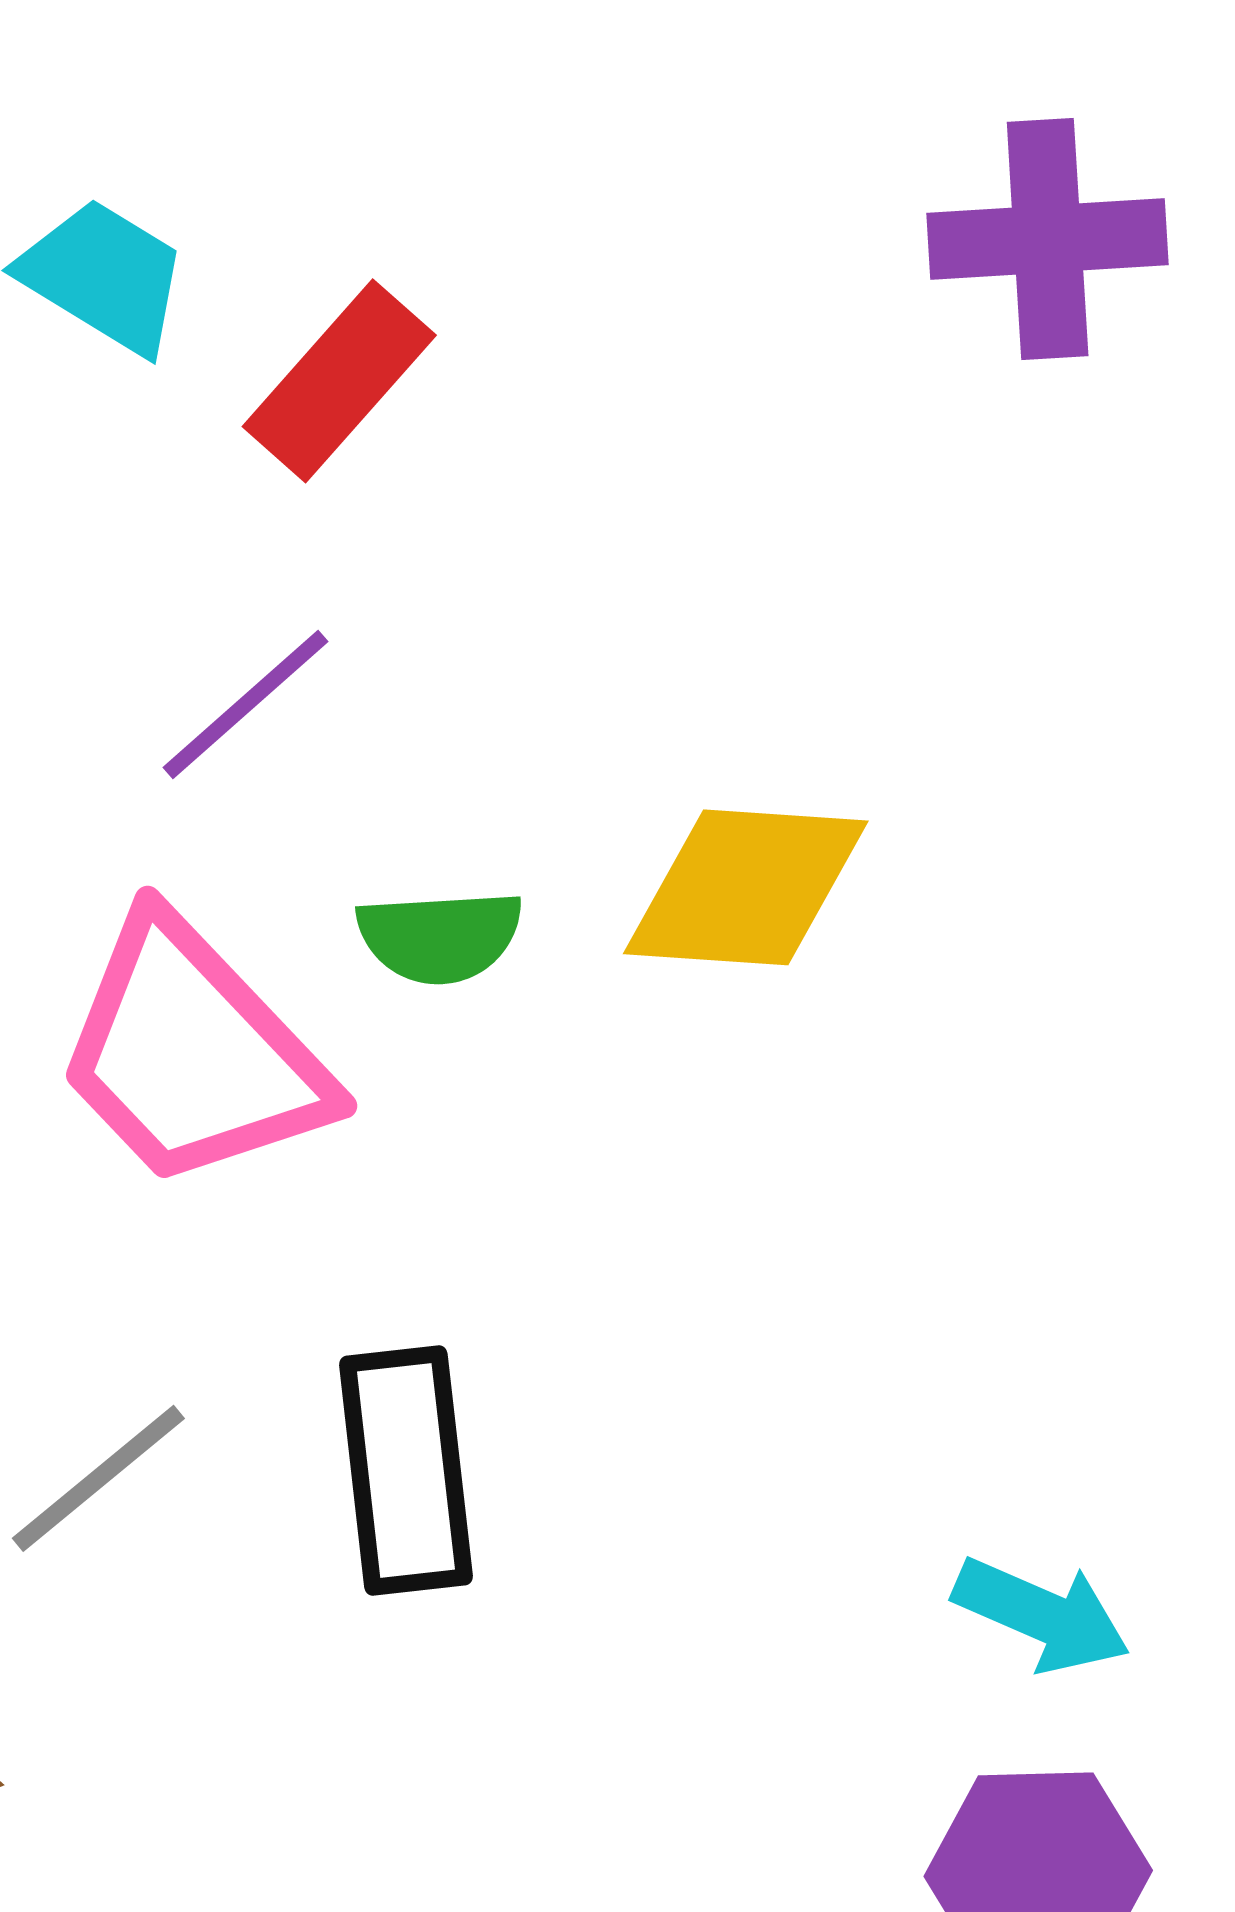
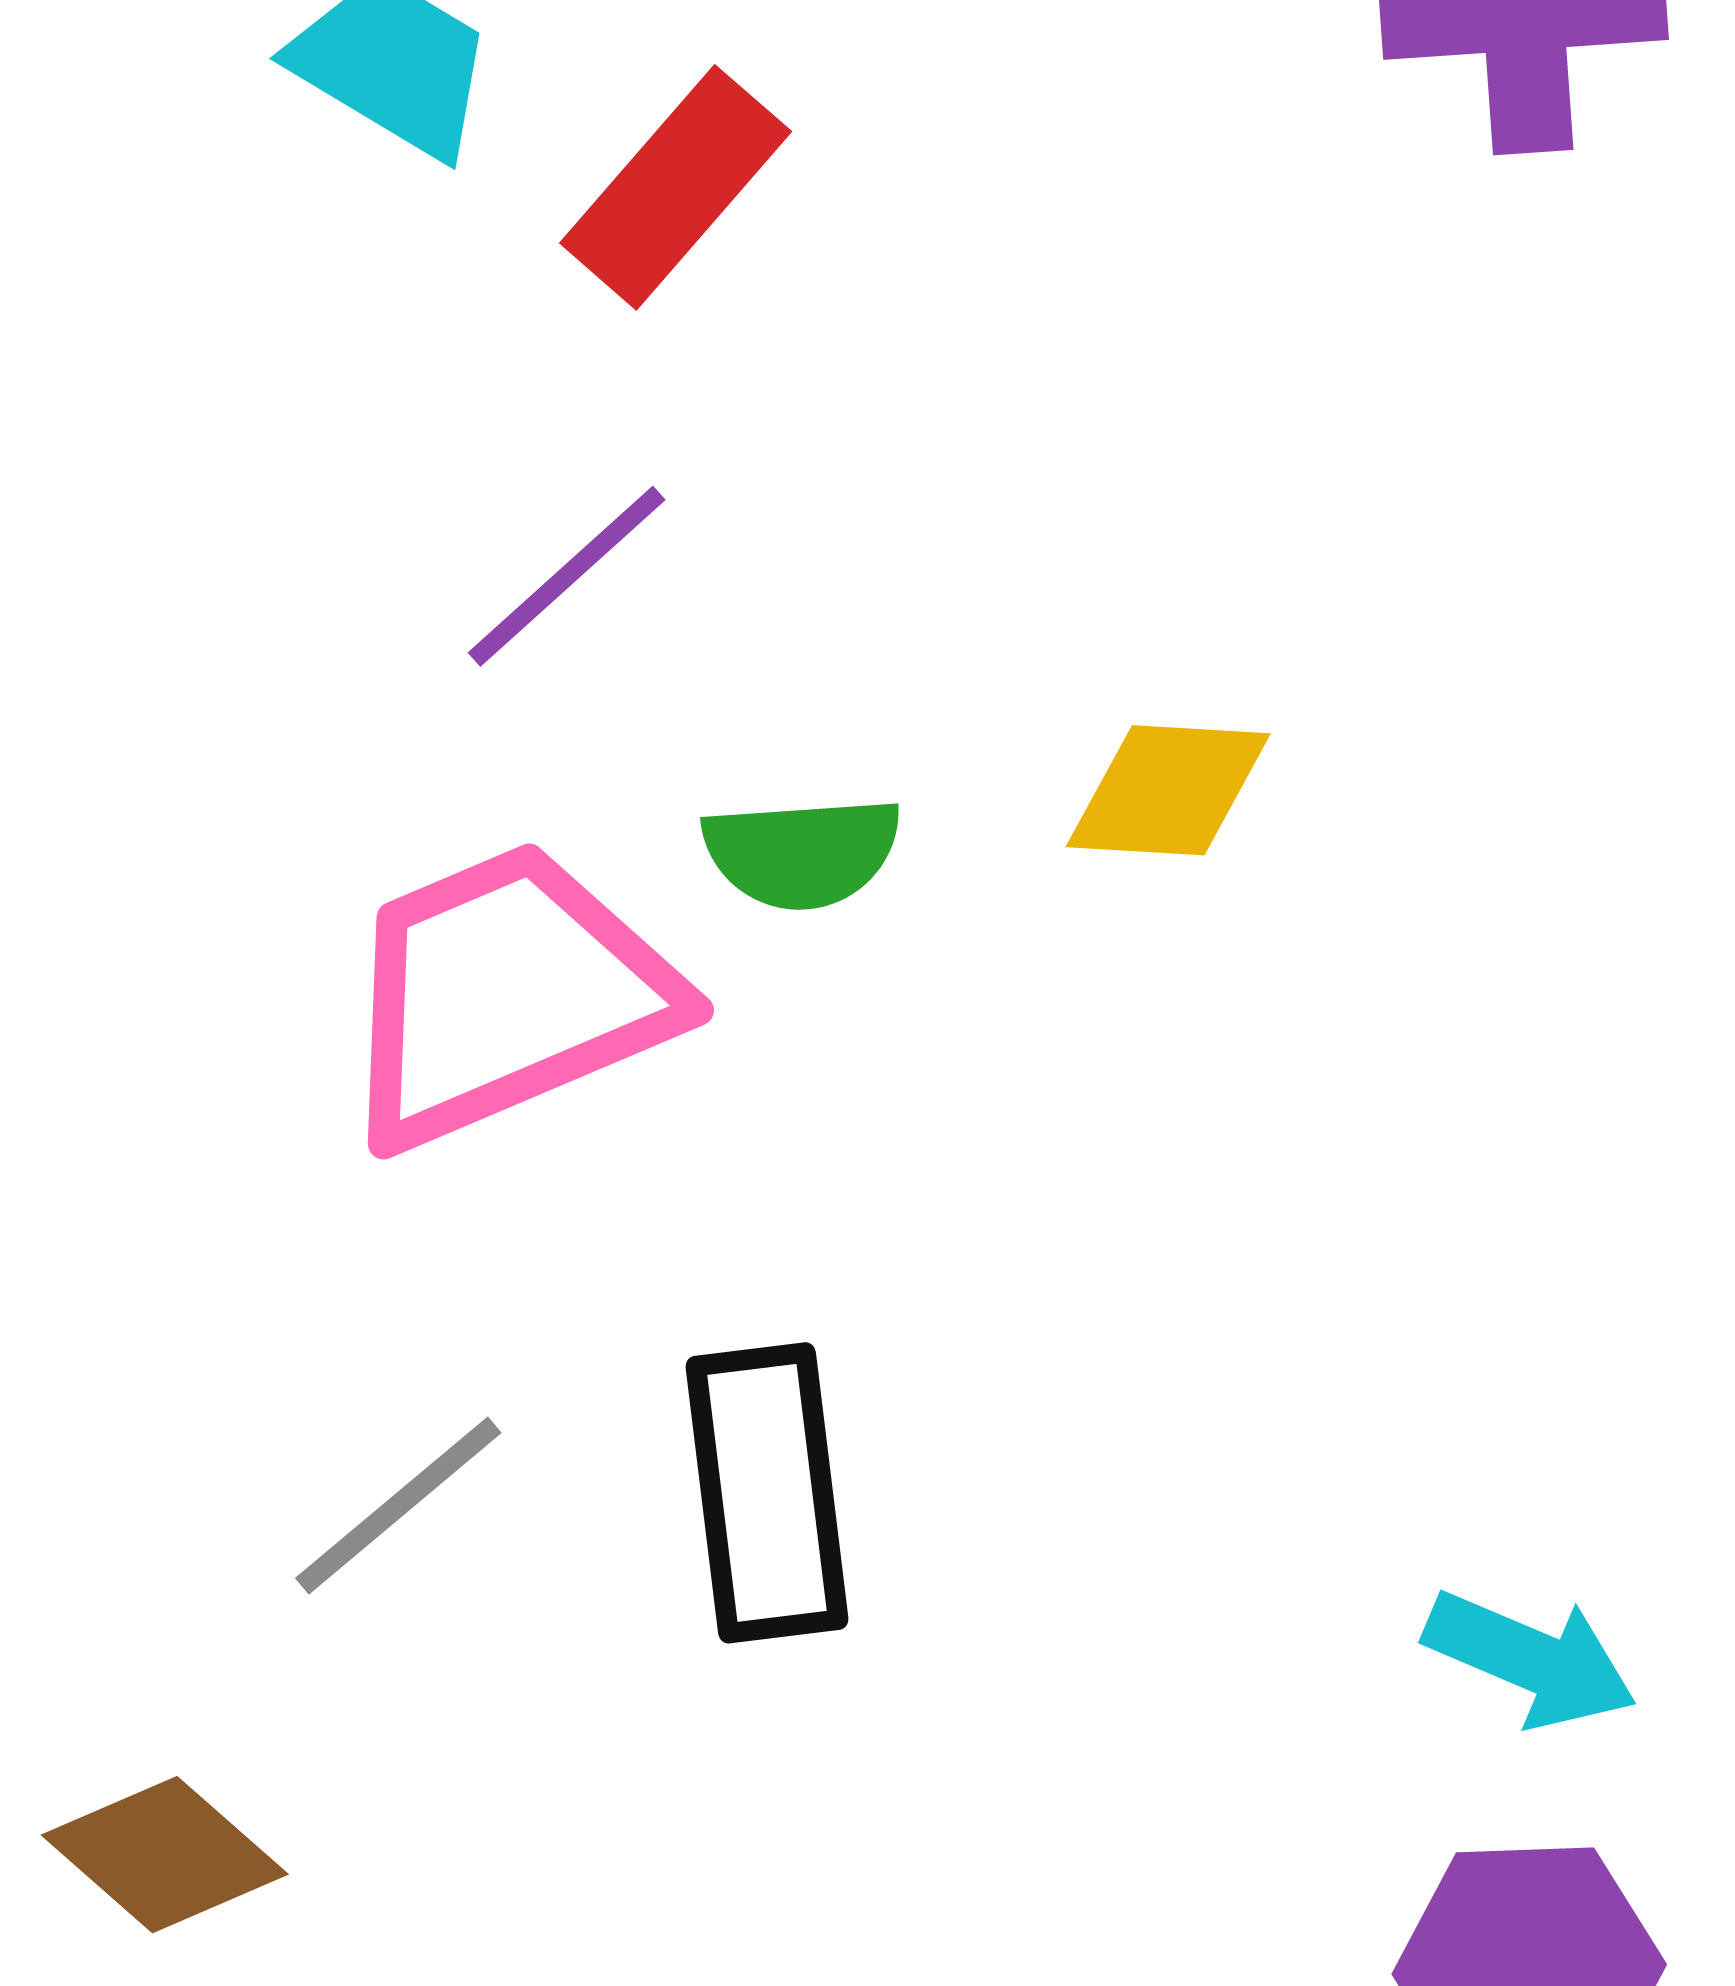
yellow diamond: (746, 887) -> (1168, 790), size x0.7
pink trapezoid: (192, 1053) -> (506, 995), turned 111

